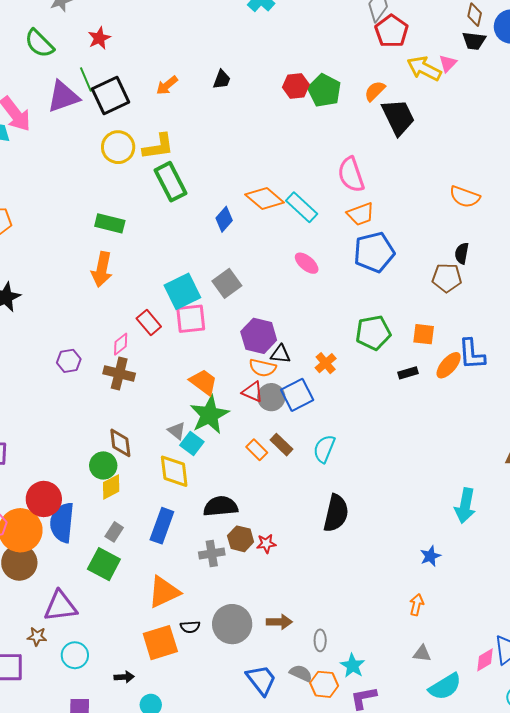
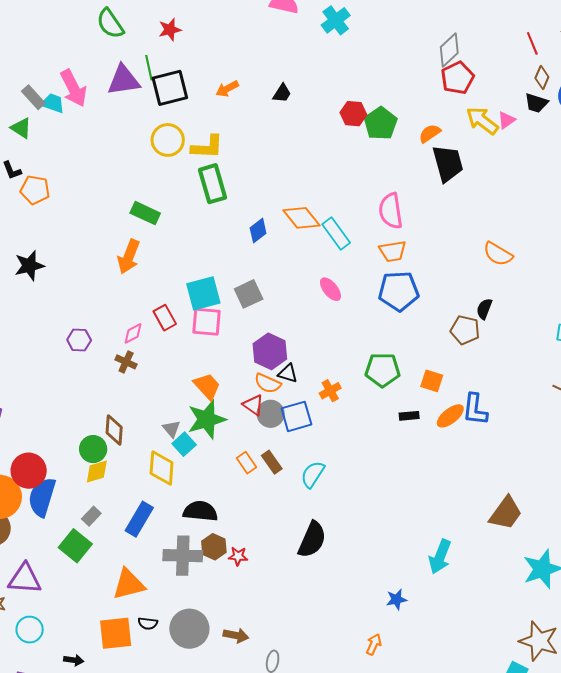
brown cross: (119, 373) -> (126, 362), size x0.7
gray cross: (212, 553) -> (183, 556), size x1.5

